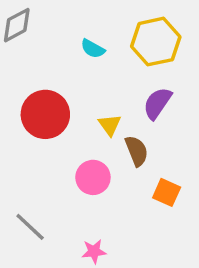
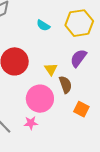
pink circle: (93, 177) -> (40, 99), size x1.4
pink star: (94, 251) -> (31, 123), moved

